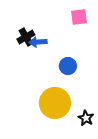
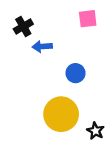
black cross: (26, 37) -> (23, 26), moved

